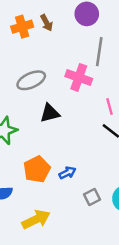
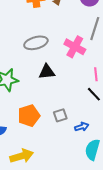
blue arrow: (67, 173) -> (82, 127), moved
gray square: (92, 197) -> (60, 115), moved

